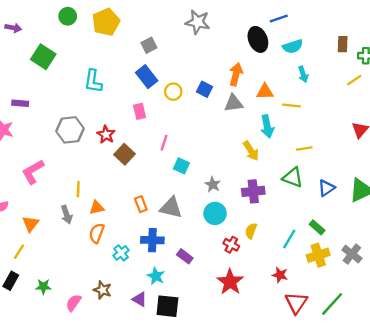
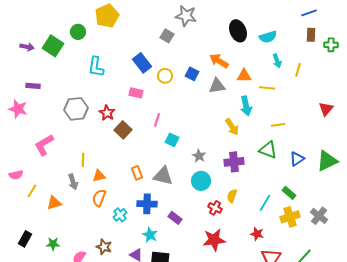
green circle: (68, 16) -> (78, 32), moved
blue line: (279, 19) -> (309, 13), moved
purple arrow: (13, 28) -> (27, 47), moved
gray square: (149, 45) -> (167, 36), moved, turned -32
orange arrow: (236, 74) -> (219, 61), turned -72
yellow line: (354, 80) -> (298, 70), moved, turned -40
pink rectangle: (140, 111) -> (136, 93), turned -64
orange triangle: (31, 224) -> (54, 203), moved, turned 35
yellow line: (19, 252) -> (32, 191), moved
red star: (230, 282) -> (214, 240), turned 30

